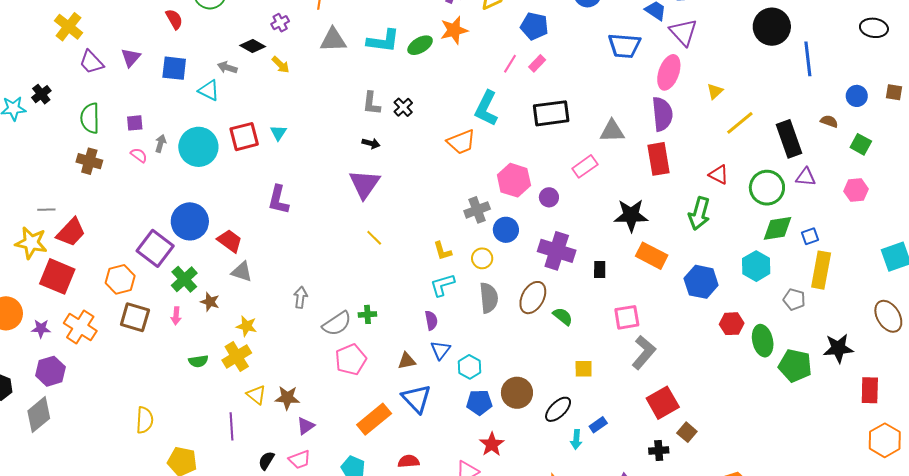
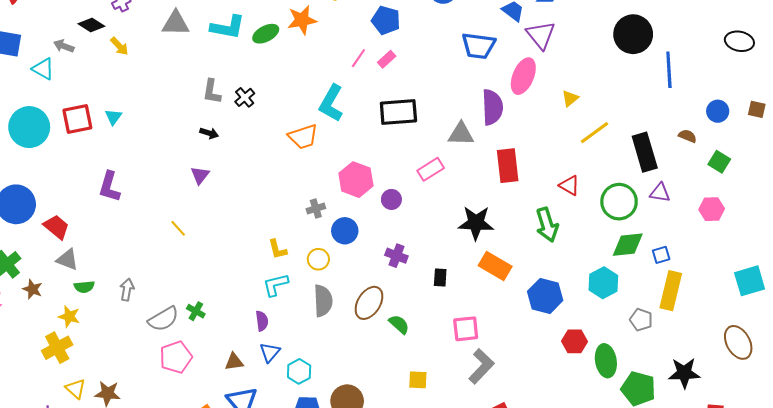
purple semicircle: (662, 114) -> (492, 107), moved
purple triangle: (364, 184) -> (200, 175), size x0.6
gray cross: (477, 210) -> (316, 209), size x0.7
green arrow: (699, 214) -> (547, 225), turned -36
yellow line: (374, 238) -> (178, 228), moved
purple cross: (557, 251) -> (396, 256), size x0.6
green cross: (367, 314) -> (196, 311), turned 30
green semicircle: (198, 361) -> (84, 287), moved

